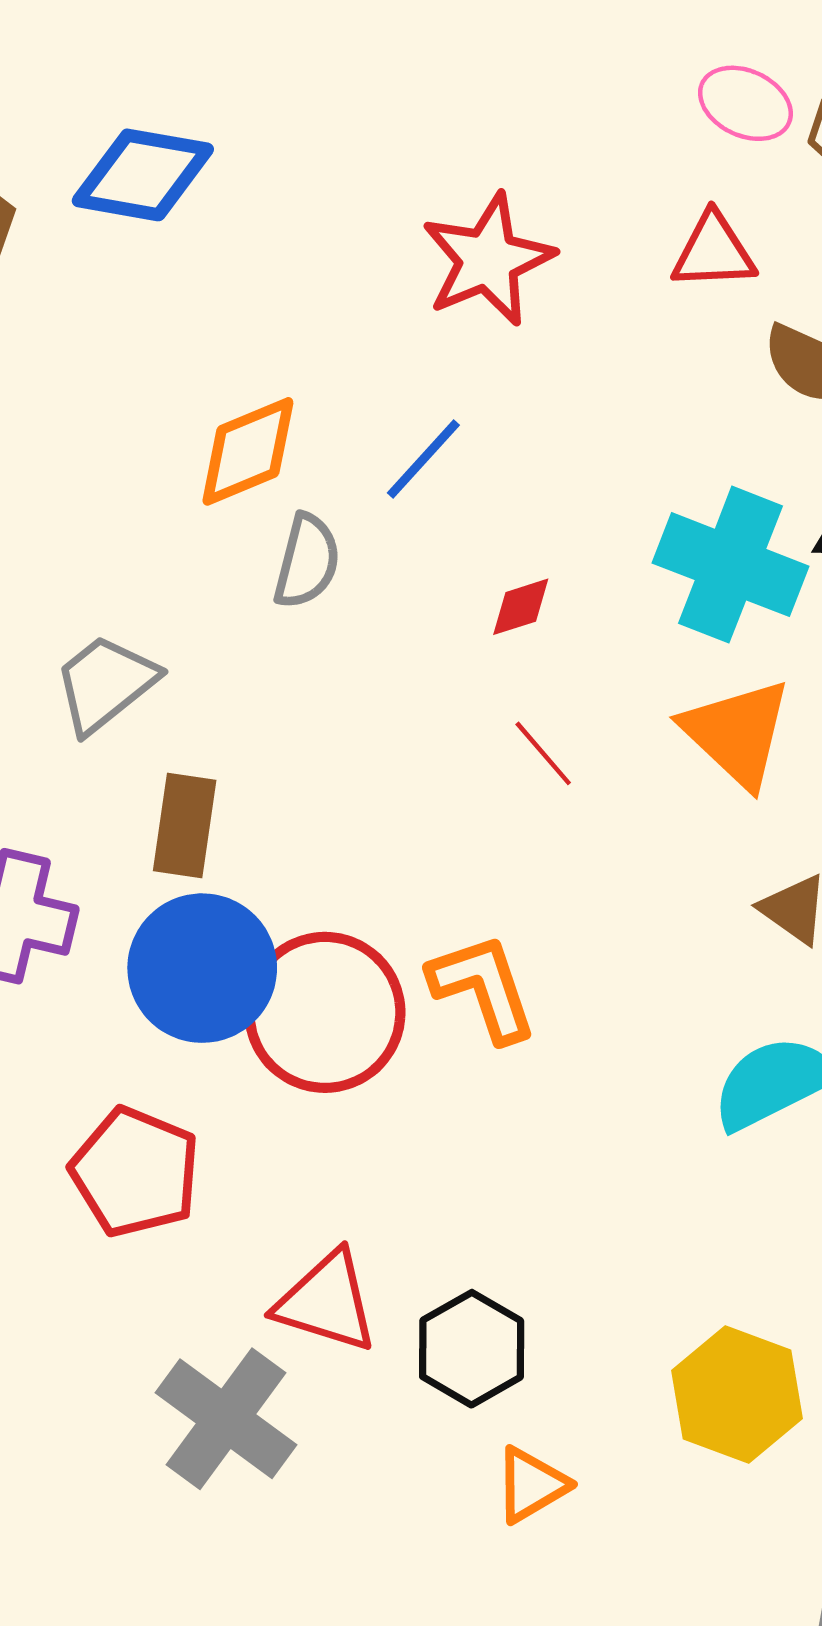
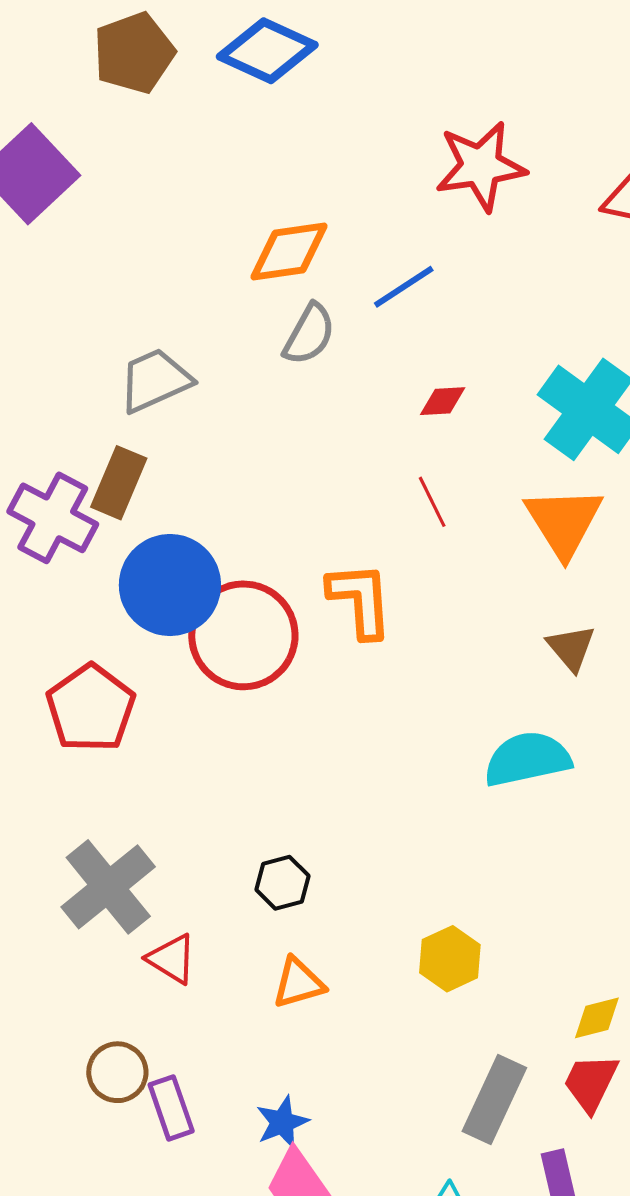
brown rectangle: (185, 826) -> (119, 483), moved
orange L-shape: (483, 988) -> (360, 600), moved
red triangle: (327, 1302) -> (172, 959), moved, size x0.7
black hexagon: (472, 1349) -> (282, 883), size x0.7
yellow hexagon: (737, 1394) -> (450, 959), size x0.7

